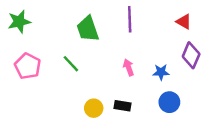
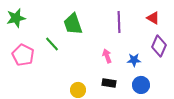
purple line: (130, 19) -> (119, 22), moved
green line: (71, 64) -> (52, 44), moved
black rectangle: (123, 106) -> (109, 83), moved

